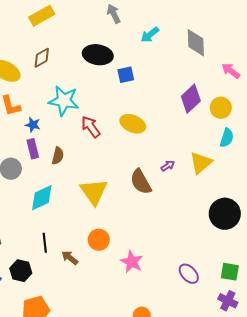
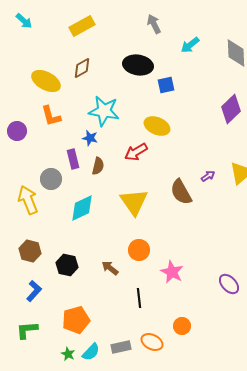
yellow ellipse: (133, 124) -> (157, 126), moved
blue star: (33, 125) -> (90, 138), moved
red arrow: (91, 127) -> (136, 152), moved, turned -85
black line: (45, 243) -> (139, 298), moved
black hexagon: (21, 271) -> (67, 265), moved

